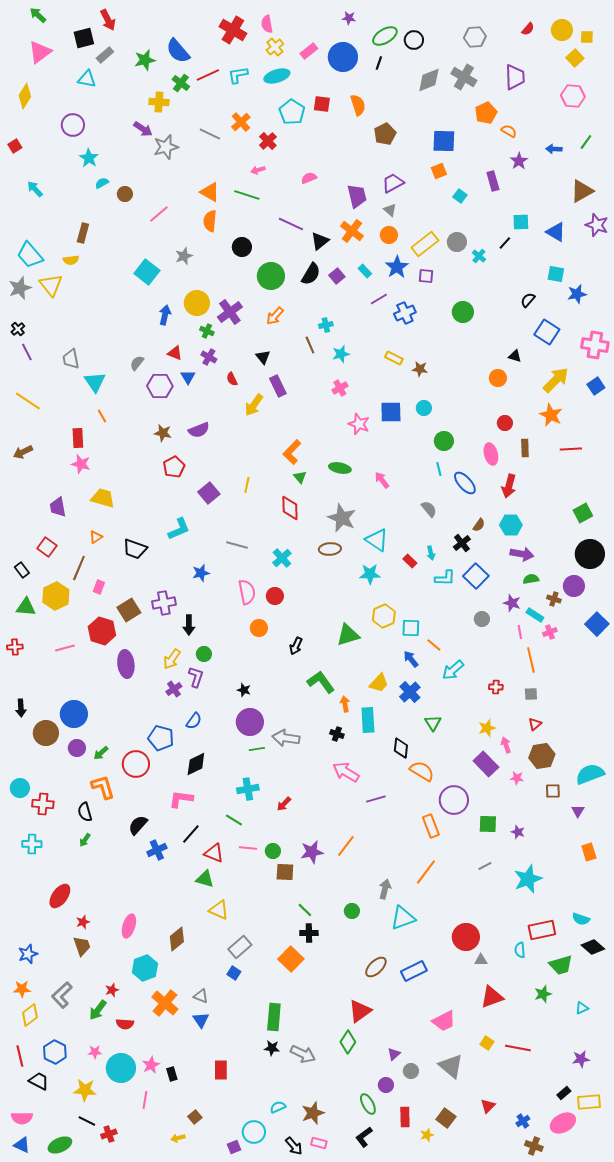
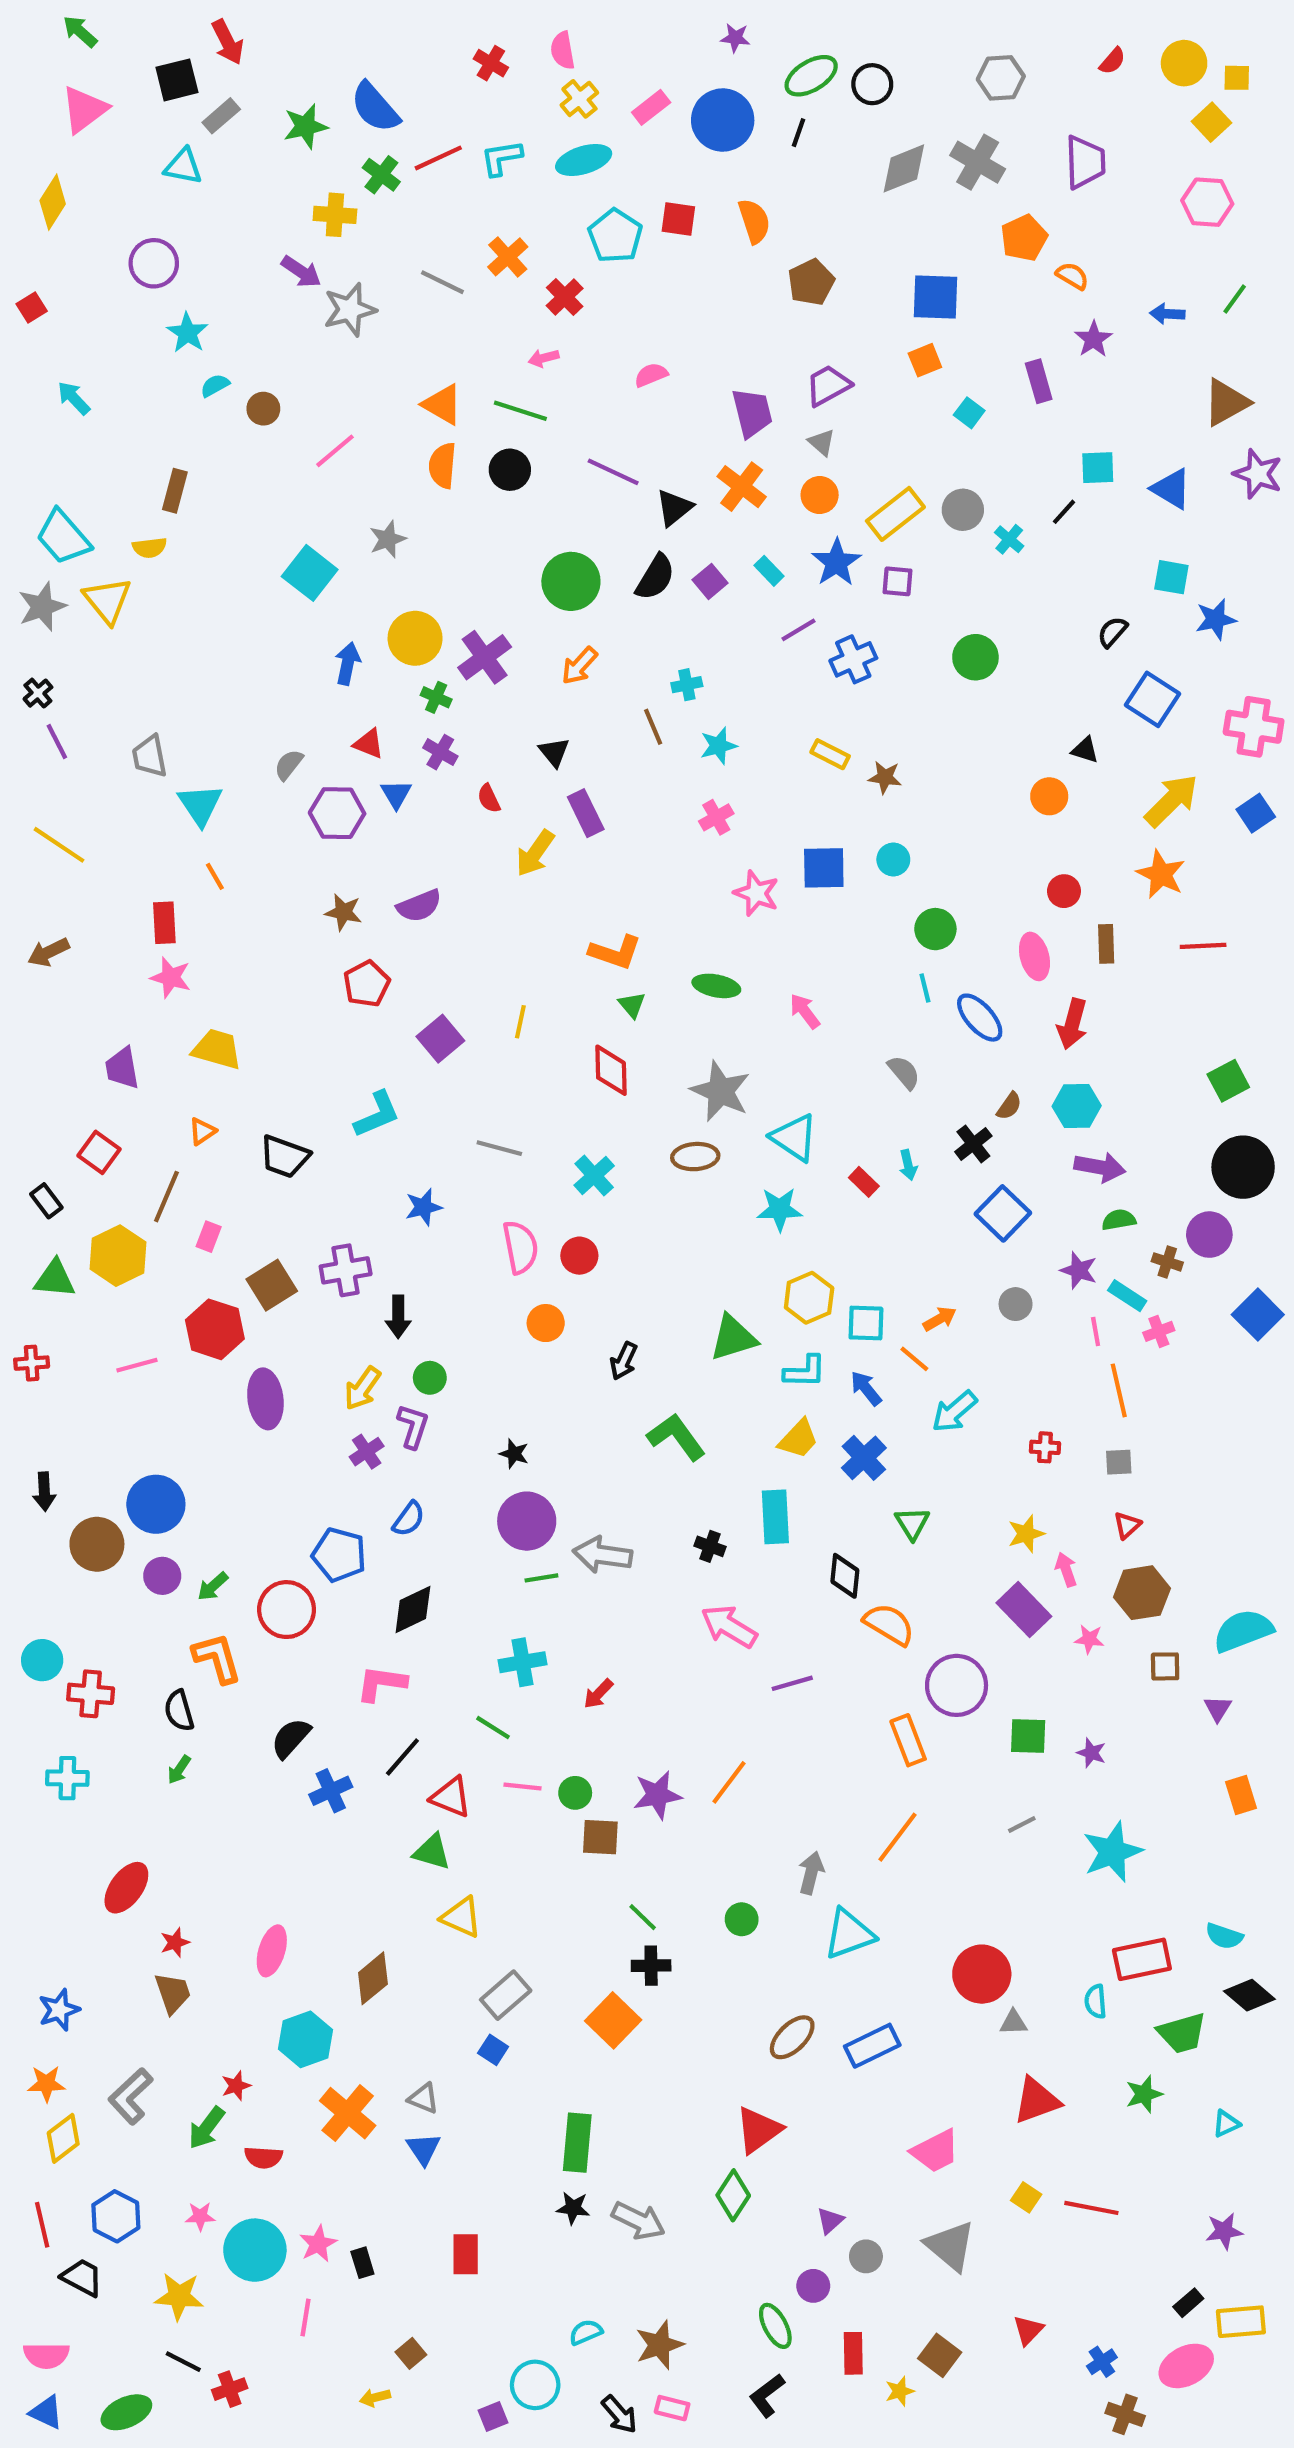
red cross: (233, 30) -> (491, 63), size x0.6
black circle: (242, 247) -> (510, 470), moved
orange L-shape: (292, 452) -> (615, 952), turned -115
cyan L-shape: (445, 578) -> (805, 1371), moved
orange arrow: (345, 704) -> (940, 1319), moved, turned 70

